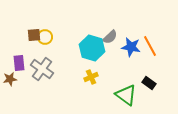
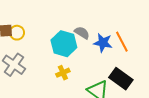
gray semicircle: (110, 37) -> (82, 33), turned -105
black rectangle: (149, 83) -> (121, 79), size x1.6

